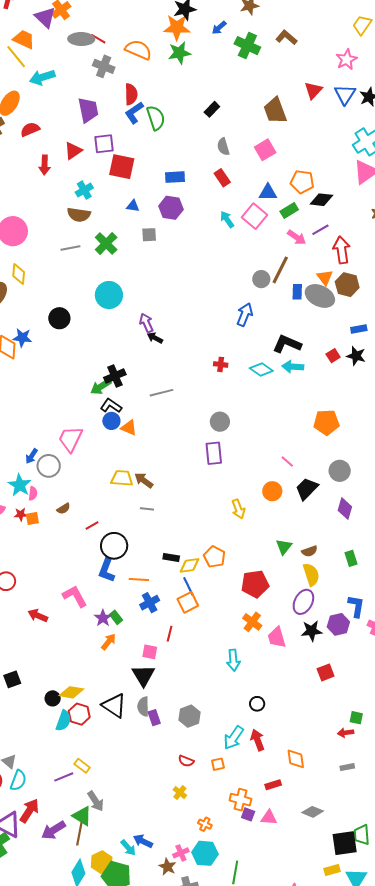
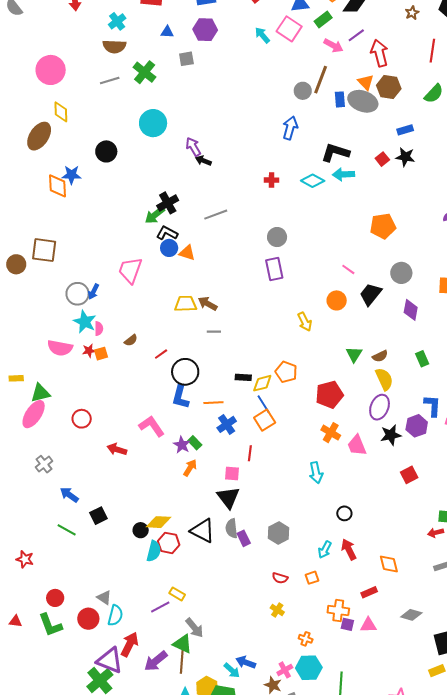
gray circle: (49, 466) -> (78, 294), moved
cyan arrow: (234, 738) -> (325, 550), size x0.7

